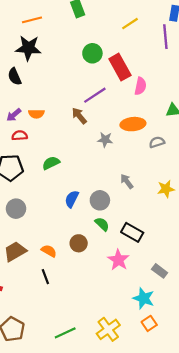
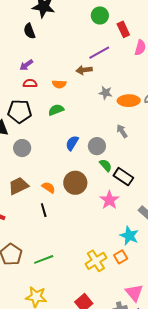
red rectangle: (120, 67) -> (123, 29), size x0.7
orange semicircle: (36, 114) -> (59, 84), moved
brown arrow: (79, 116) -> (84, 70), turned -63
orange ellipse: (133, 124) -> (129, 101), moved
green semicircle: (102, 224) -> (106, 165), moved
brown circle: (79, 243) -> (75, 183), size x1.5
orange square: (149, 323) -> (121, 257), moved
green line: (65, 333) -> (44, 259), moved

